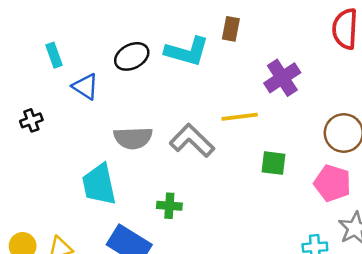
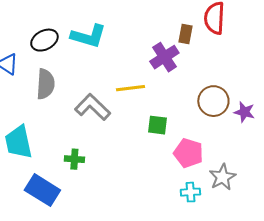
brown rectangle: (231, 29) -> (185, 34), moved
gray semicircle: (133, 138) -> (45, 84), moved, turned -84
pink pentagon: (332, 183) -> (188, 153), moved

